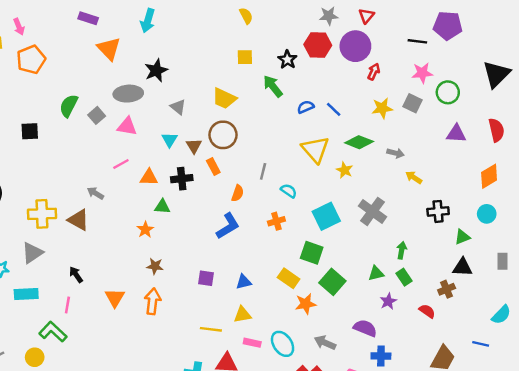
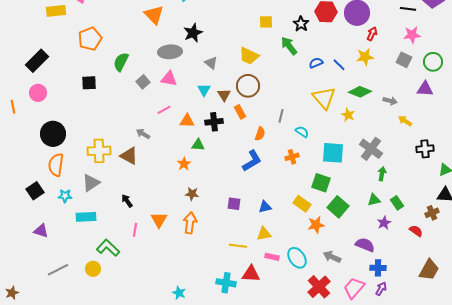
orange pentagon: (31, 60) -> (90, 39), moved
green circle: (448, 92) -> (433, 62), moved
yellow star: (382, 108) -> (365, 57), moved
gray square: (97, 115) -> (143, 82), moved
purple triangle: (456, 134) -> (425, 89), moved
cyan square: (326, 216) -> (333, 153), turned 30
green arrow: (402, 250) -> (382, 174), moved
pink line: (67, 305) -> (135, 230), moved

